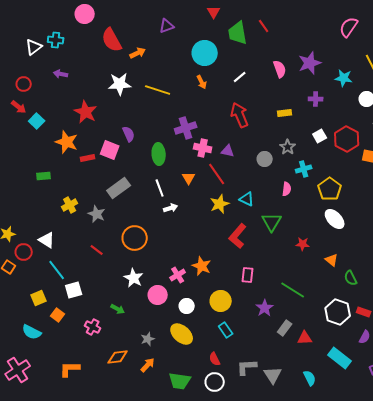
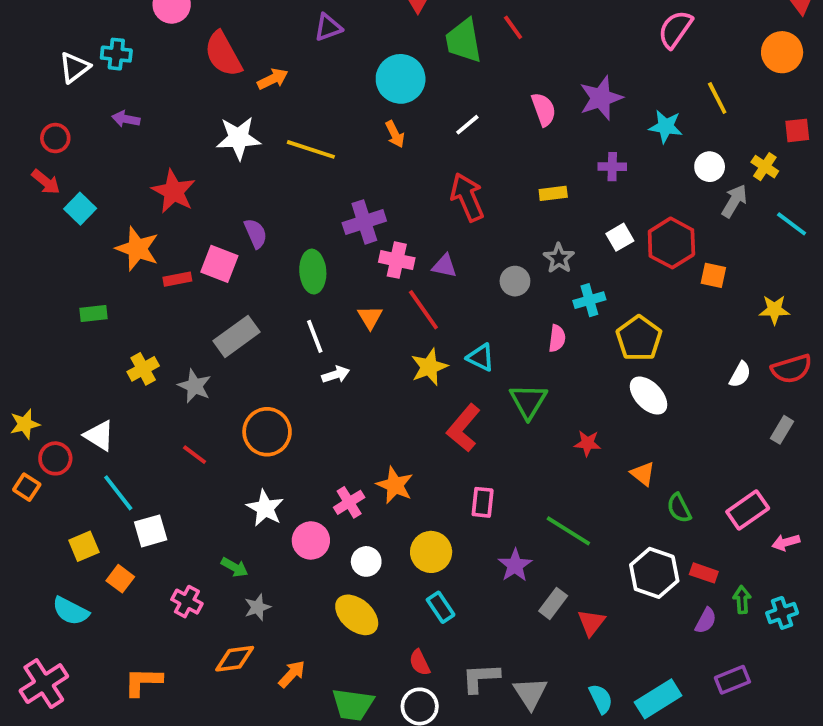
red triangle: (305, 338) -> (591, 623), turned -49
gray star: (148, 339) -> (257, 607), moved
cyan rectangle: (340, 358) -> (658, 699), moved, turned -70

